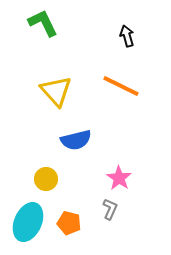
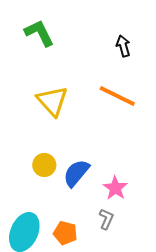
blue semicircle: (76, 140) -> (76, 173), moved, turned 144
yellow circle: (46, 179) -> (44, 165), moved

